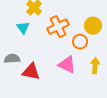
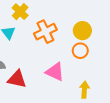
orange circle: (80, 42) -> (80, 51), moved
yellow arrow: (95, 66) -> (84, 90), moved

